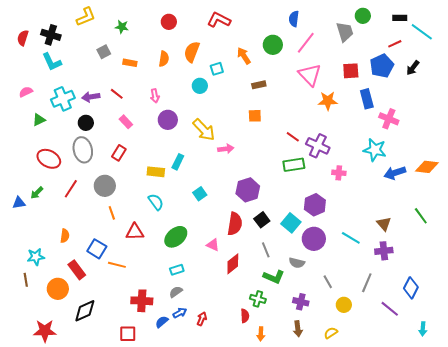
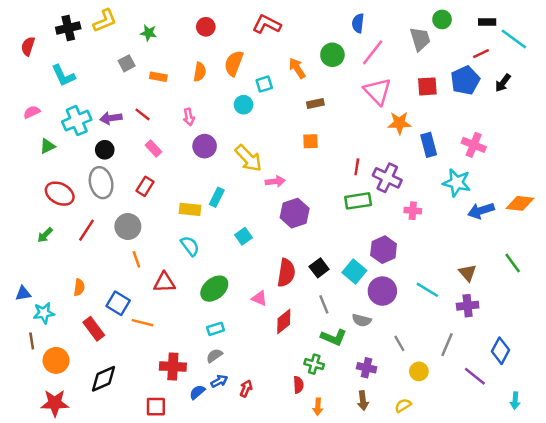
black cross: (51, 35) -> (68, 28), moved, turned -30
blue rectangle: (367, 99) -> (429, 145), moved
red line: (293, 137) -> (357, 167), turned 64
purple hexagon: (248, 190) -> (295, 213), moved
blue triangle: (19, 203) -> (23, 293), moved
orange circle: (58, 289) -> (56, 360), moved

